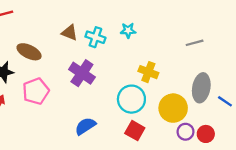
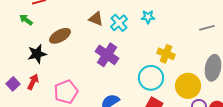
cyan cross: (95, 37) -> (119, 23), turned 30
brown ellipse: (29, 52) -> (60, 36), turned -55
pink pentagon: (36, 91) -> (66, 92), moved

